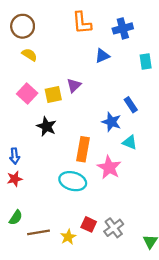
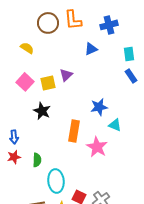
brown circle: (23, 26) -> (48, 23), moved
blue rectangle: (131, 105) -> (131, 76), moved
blue star: (111, 122) -> (99, 107), turned -30
cyan ellipse: (73, 181) -> (56, 181), moved, turned 70
green semicircle: (16, 218) -> (37, 160), moved, turned -32

